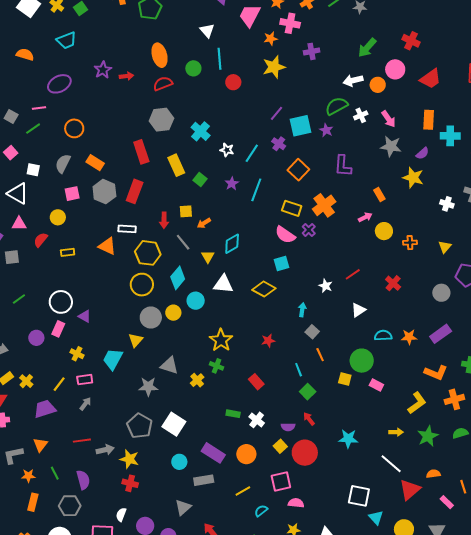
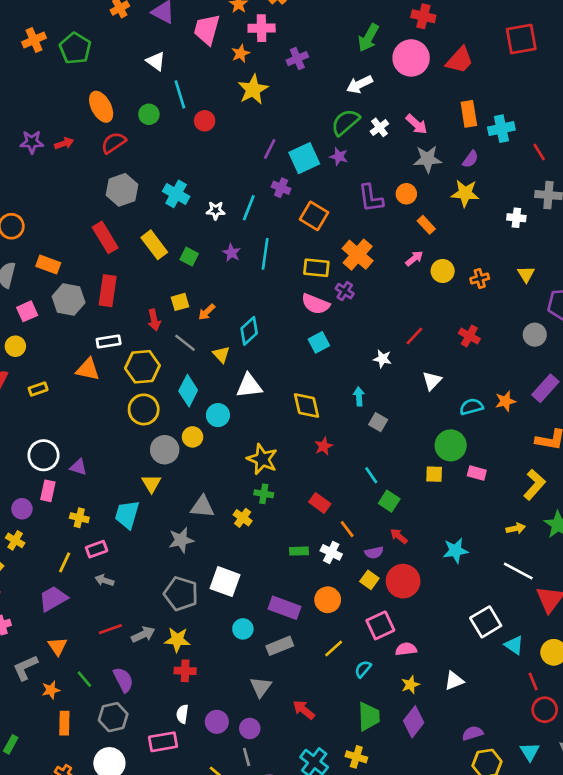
pink circle: (395, 69) -> (411, 58), size x1.4
purple star: (103, 70) -> (32, 142), turned -30
orange circle: (378, 85) -> (406, 194), moved
yellow diamond: (264, 289) -> (307, 406), moved, turned 60
orange line: (320, 355) -> (347, 529), moved
yellow cross: (26, 381) -> (15, 540), moved
gray arrow: (85, 404) -> (104, 580), turned -96
white square: (359, 496) -> (486, 622), turned -30

